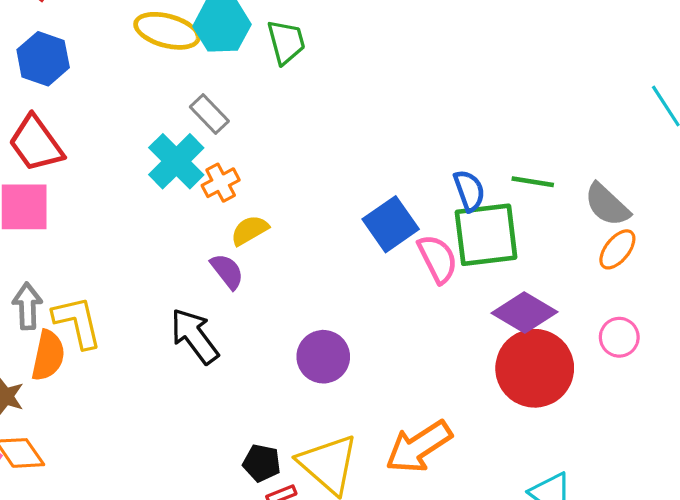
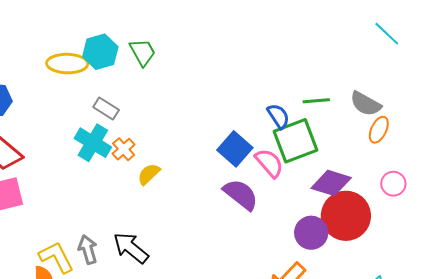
purple semicircle: (227, 271) -> (241, 195), moved, size x1.5
gray arrow: (27, 306) -> (88, 249), moved
purple circle: (323, 357) -> (311, 233), moved

